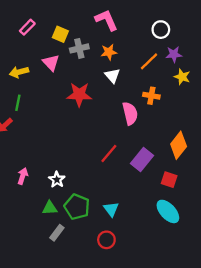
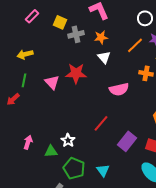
pink triangle: (51, 63) -> (52, 82), moved
orange cross: (151, 96) -> (146, 73), moved
pink semicircle: (130, 113) -> (119, 89), turned 90
purple rectangle: (142, 159) -> (127, 141), moved
white star: (57, 180) -> (68, 140), moved
green triangle: (50, 208) -> (51, 151), moved

